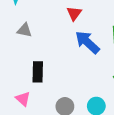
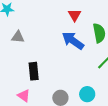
red triangle: (74, 13) -> (75, 15), moved

